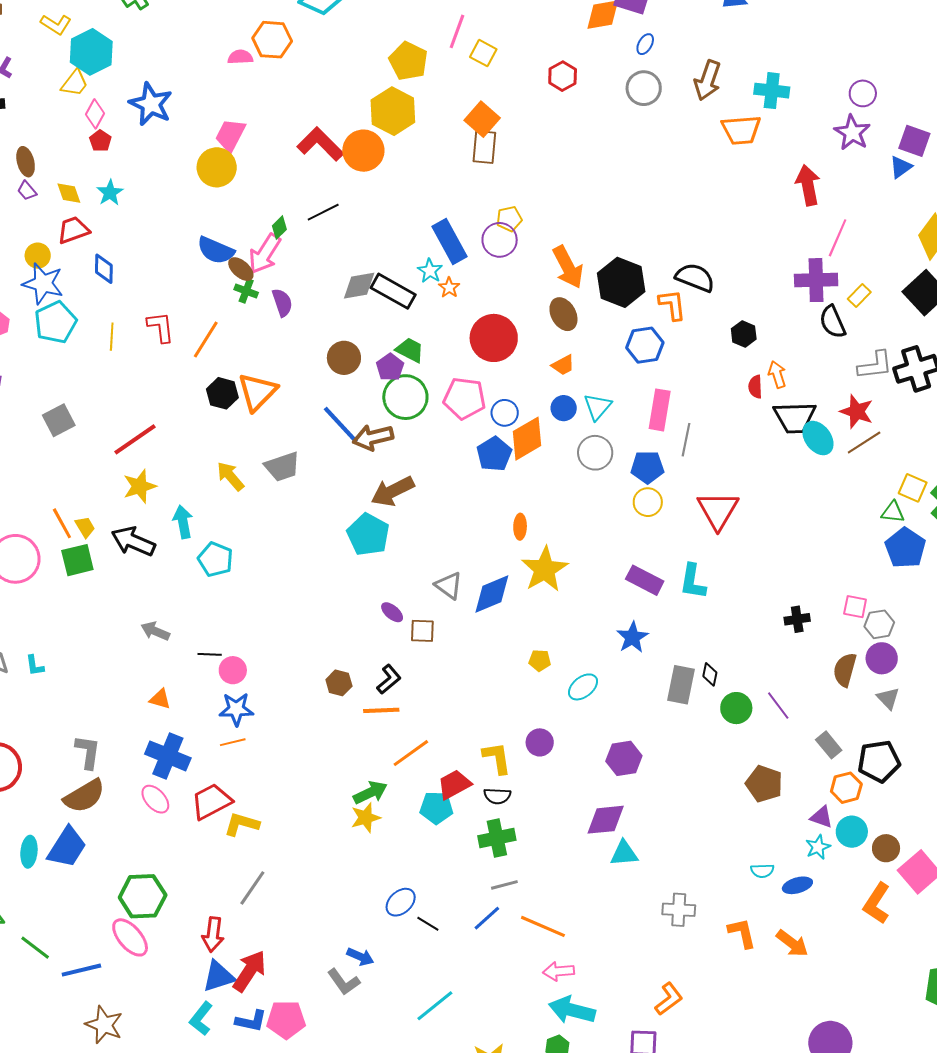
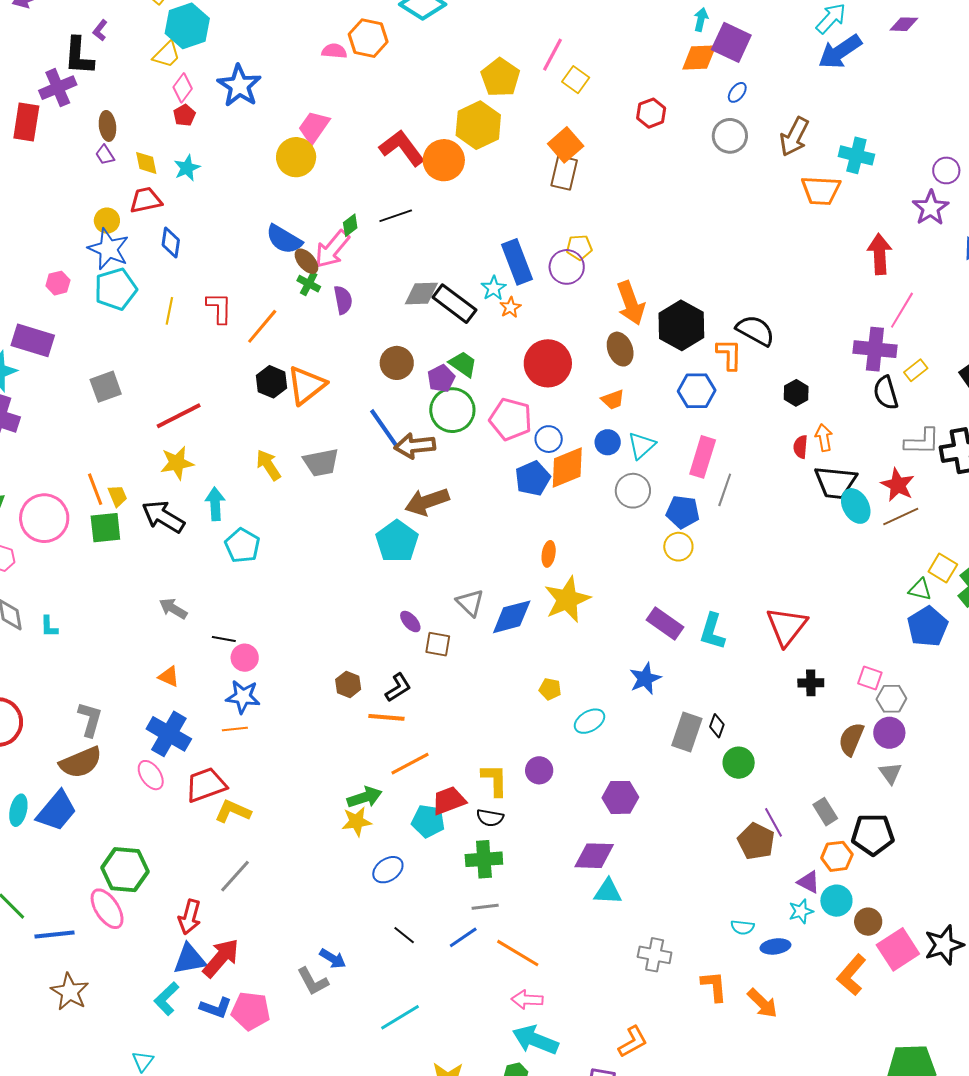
red triangle: (718, 510) -> (787, 626), moved
purple line: (778, 706) -> (774, 822), moved
blue ellipse: (401, 902) -> (388, 870), moved

